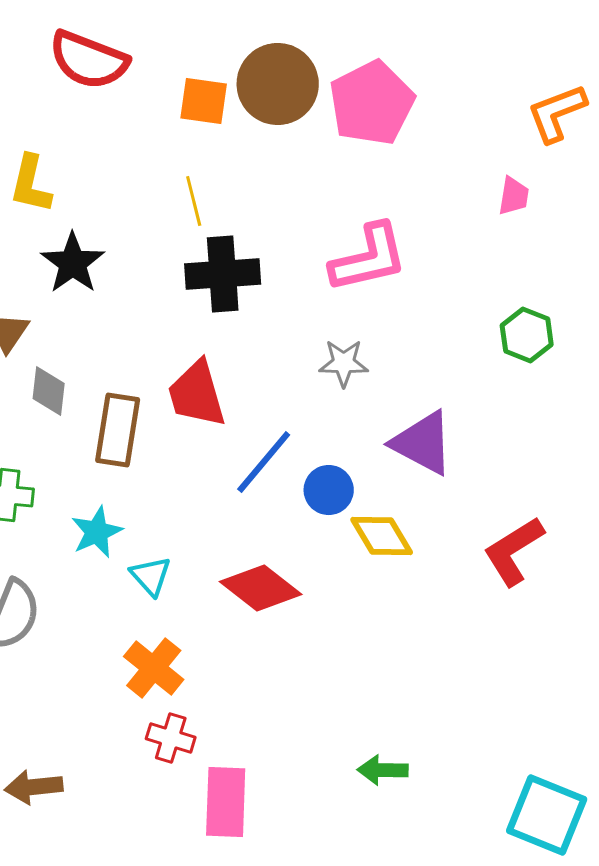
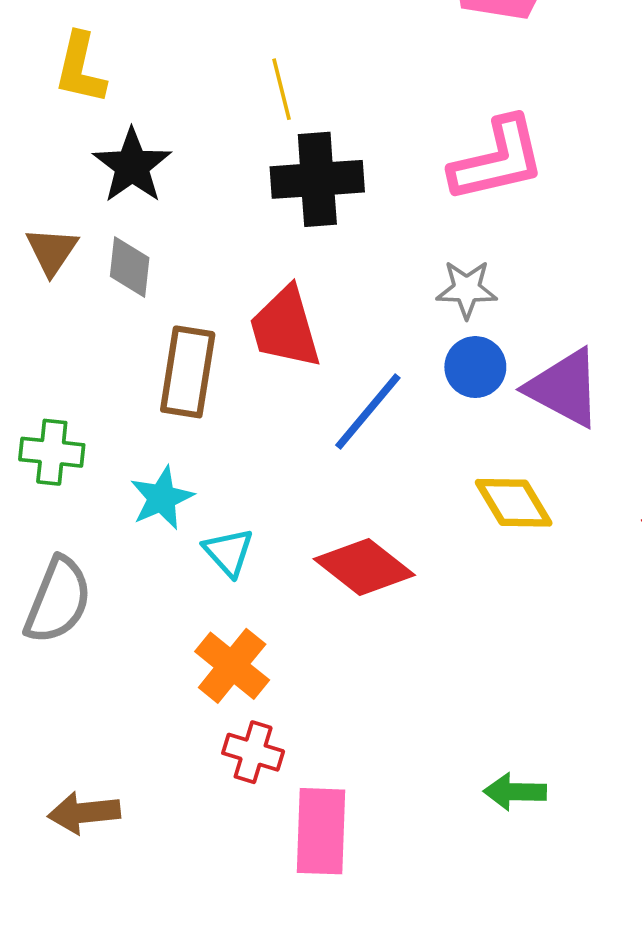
gray diamond: (49, 391) -> (130, 267), moved
blue circle: (329, 490) -> (475, 367), moved

